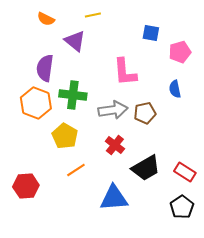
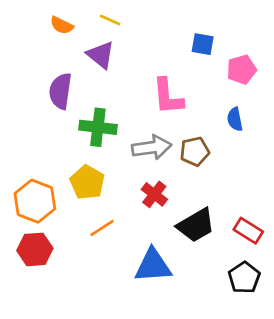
yellow line: (93, 15) -> (110, 20), moved, turned 35
orange hexagon: (36, 103) -> (35, 201), moved

